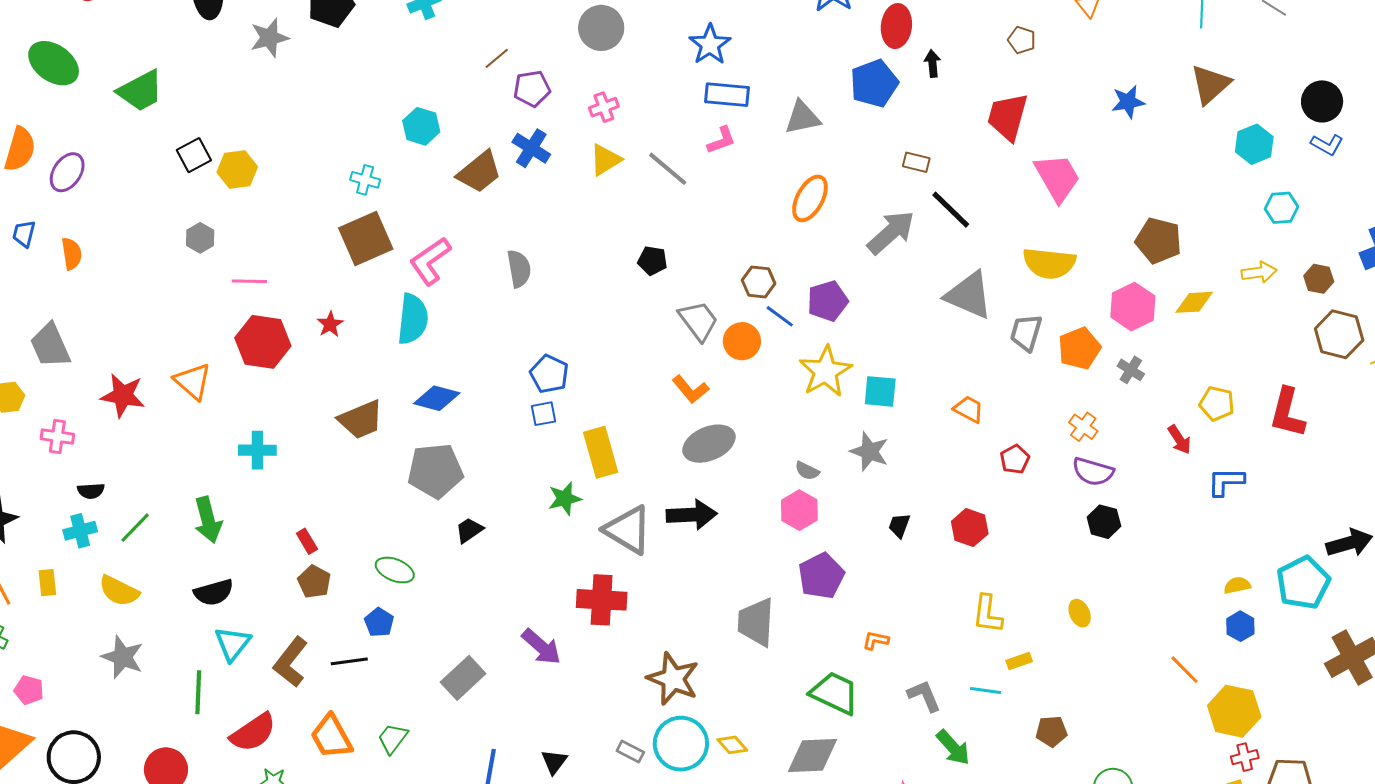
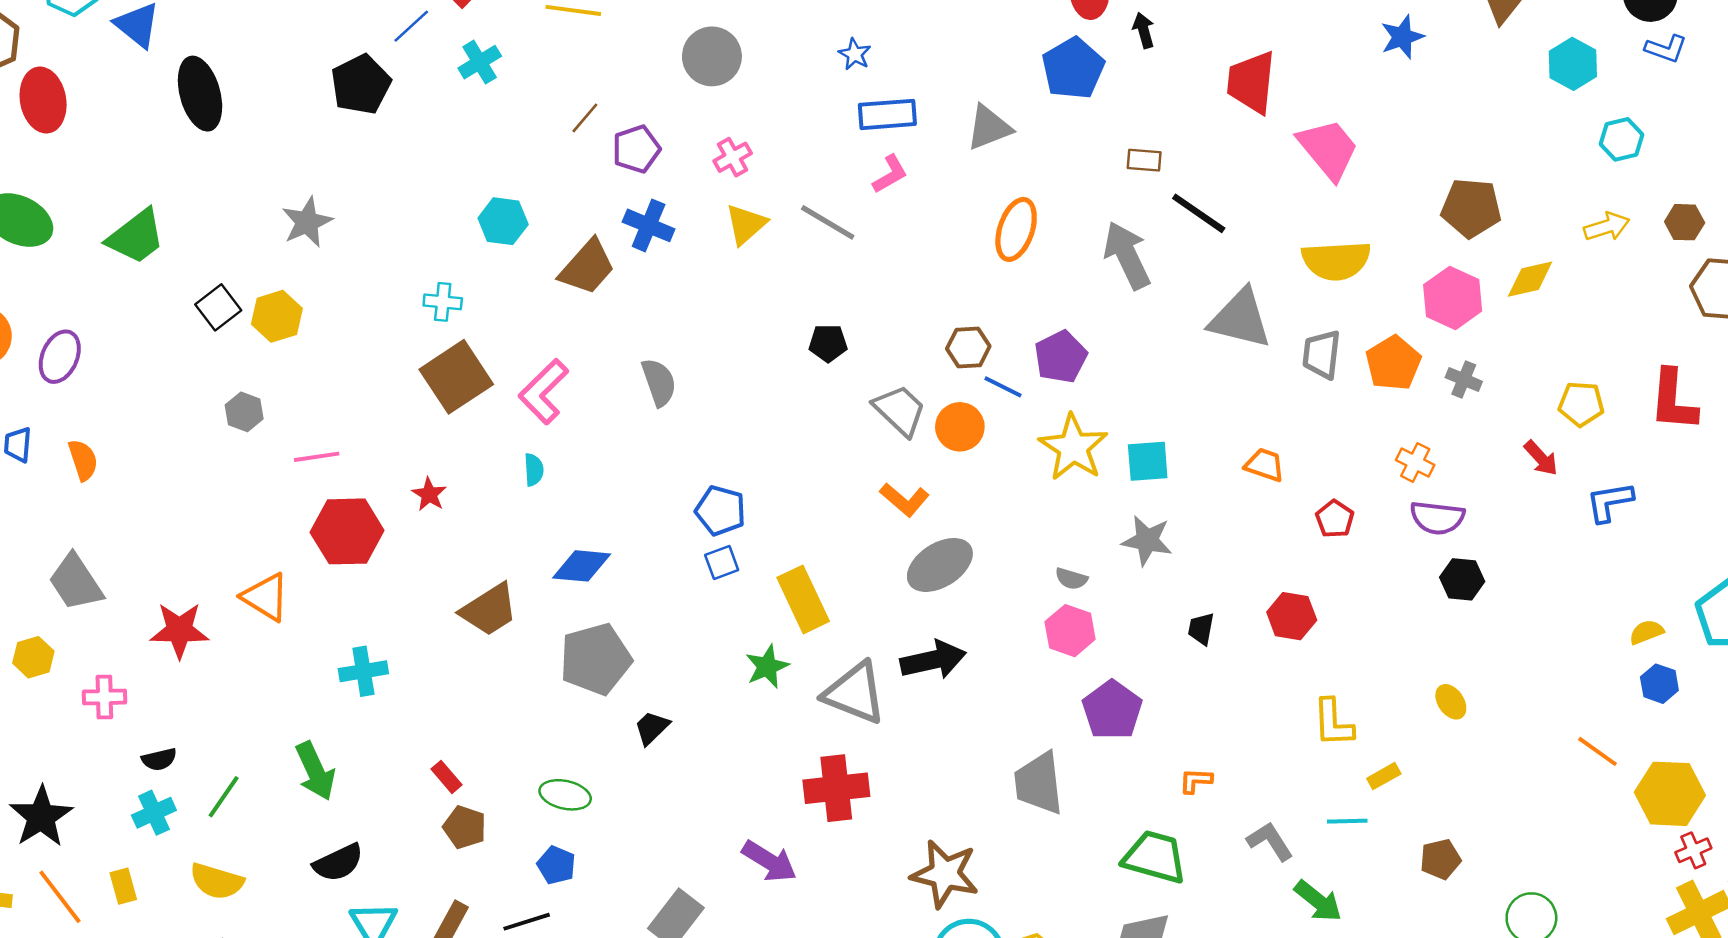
gray star: (269, 38) -> (307, 222), moved
blue star: (710, 45) -> (855, 54), size x0.6
gray arrow: (891, 232) -> (1127, 255), turned -64
cyan semicircle: (413, 319) -> (534, 470), size x0.5

